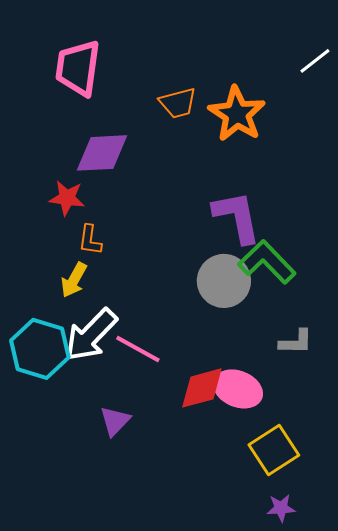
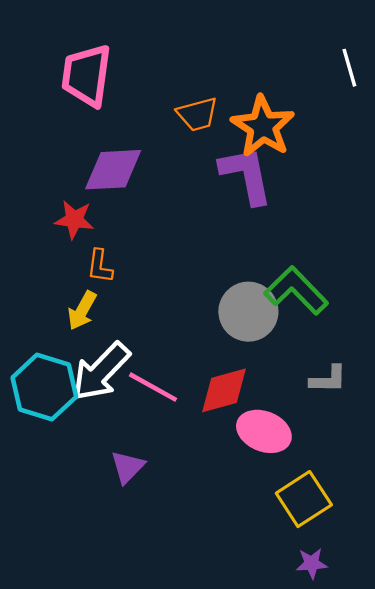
white line: (315, 61) -> (349, 68), turned -68
purple L-shape: (237, 217) -> (246, 175), moved
red diamond: (202, 388) -> (224, 390), moved

